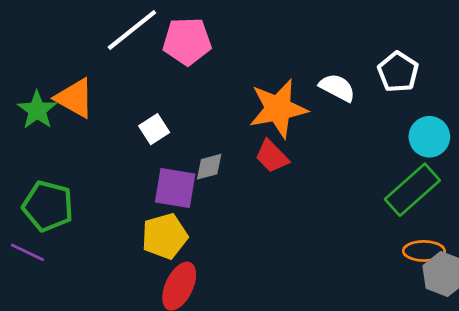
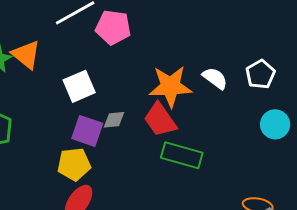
white square: (154, 129) -> (79, 86), size x1.5
red trapezoid: (272, 156) -> (160, 120), size x1.4
green rectangle: (412, 190) -> (182, 155), moved, turned 48

